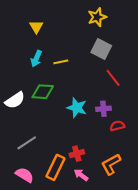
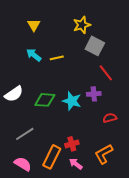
yellow star: (97, 17) -> (82, 25), moved
cyan arrow: (36, 59) -> (34, 55), turned 105
green diamond: (43, 92) -> (45, 100), moved
purple cross: (103, 109) -> (94, 94), moved

